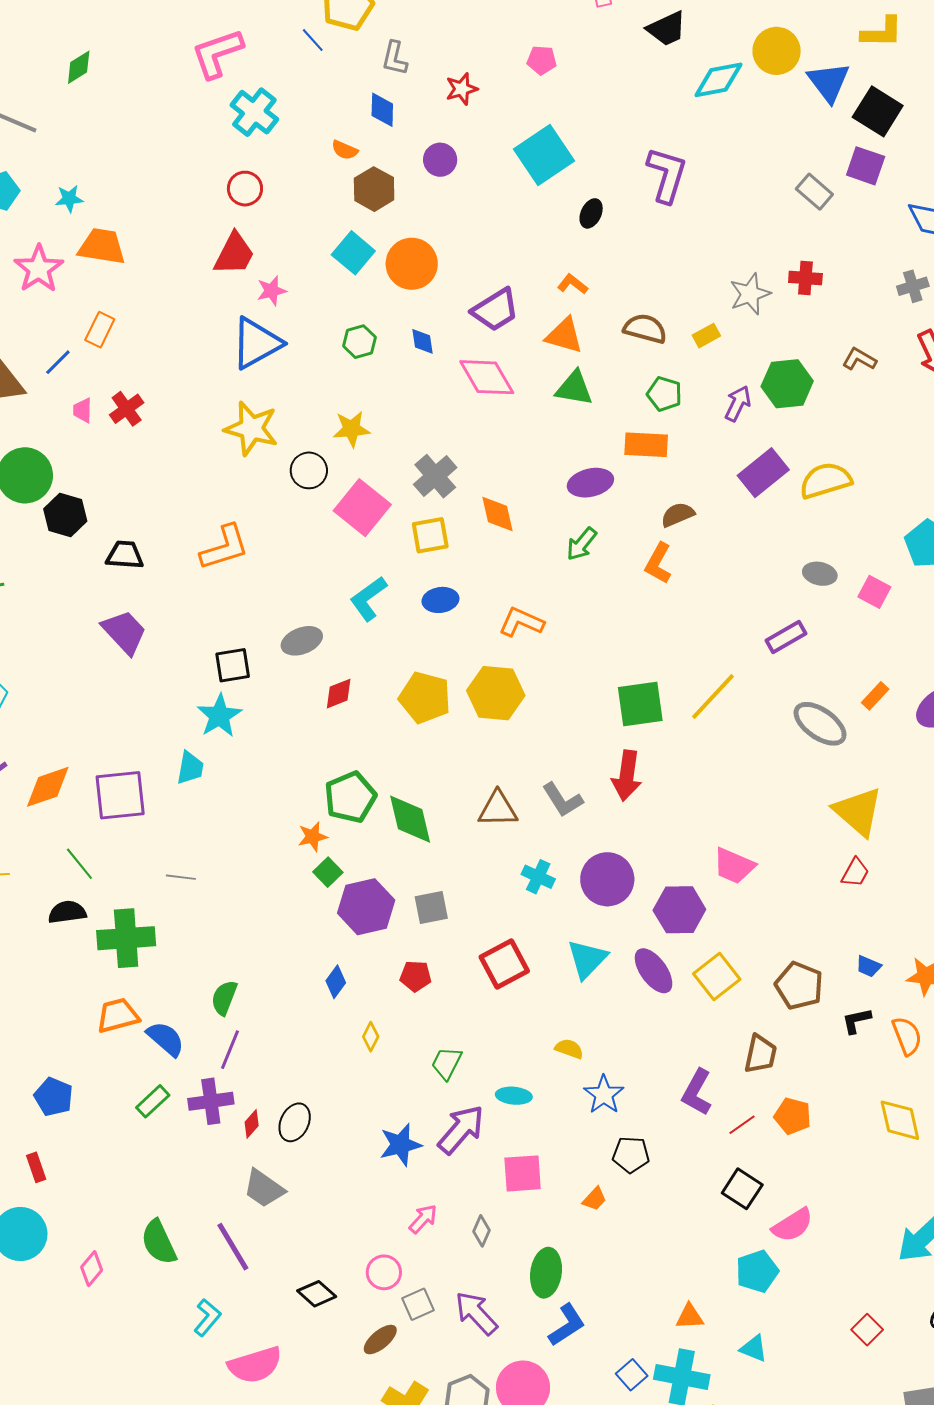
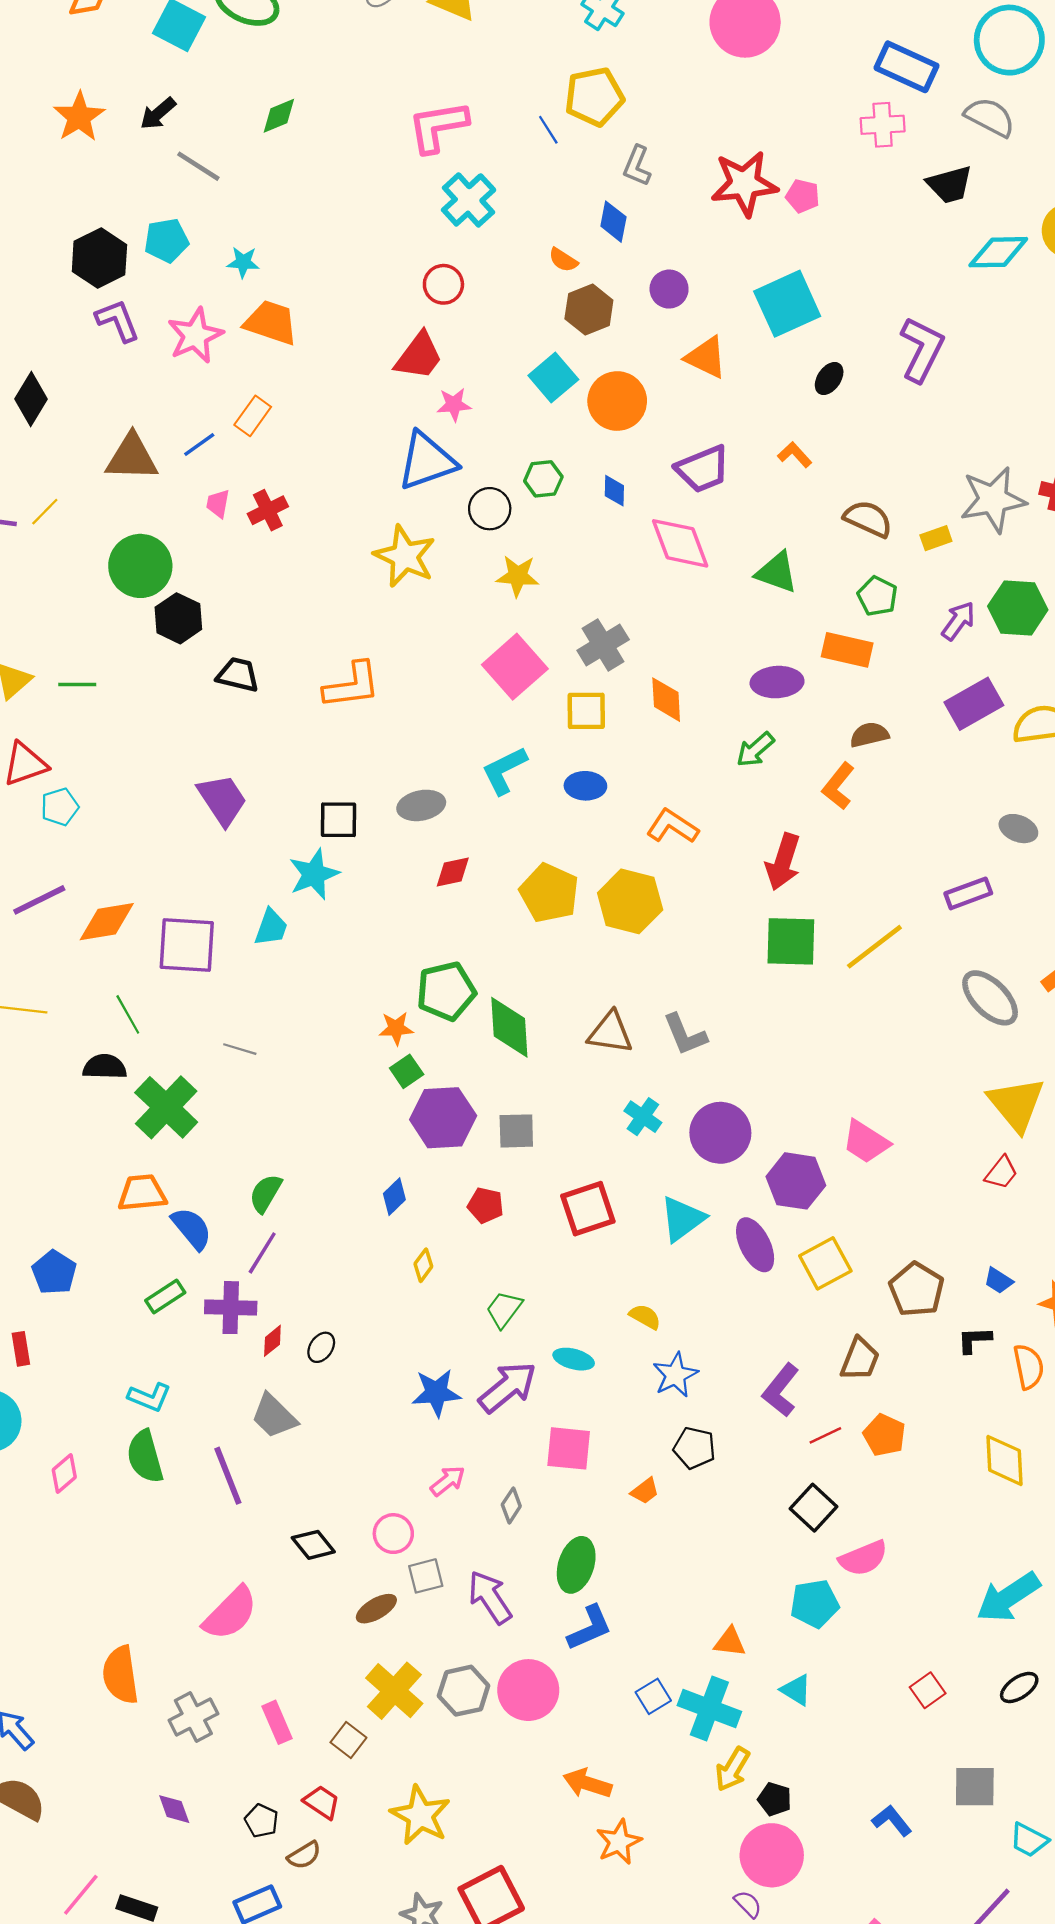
red star: (462, 89) -> (744, 184), moved, size x1.8
gray star: (750, 294) -> (993, 500), size x1.4
orange triangle: (564, 335) -> (706, 357), moved
black circle: (309, 470) -> (490, 509), moved
purple trapezoid: (124, 632) -> (222, 800), moved
red arrow: (627, 776) -> (783, 862), moved
green cross: (126, 938) -> (166, 1107), turned 38
black ellipse: (295, 1122) -> (321, 1347), size x0.7
cyan L-shape: (207, 1318) -> (149, 1397), moved, turned 63
pink semicircle: (255, 1365) -> (230, 1613), turned -38

